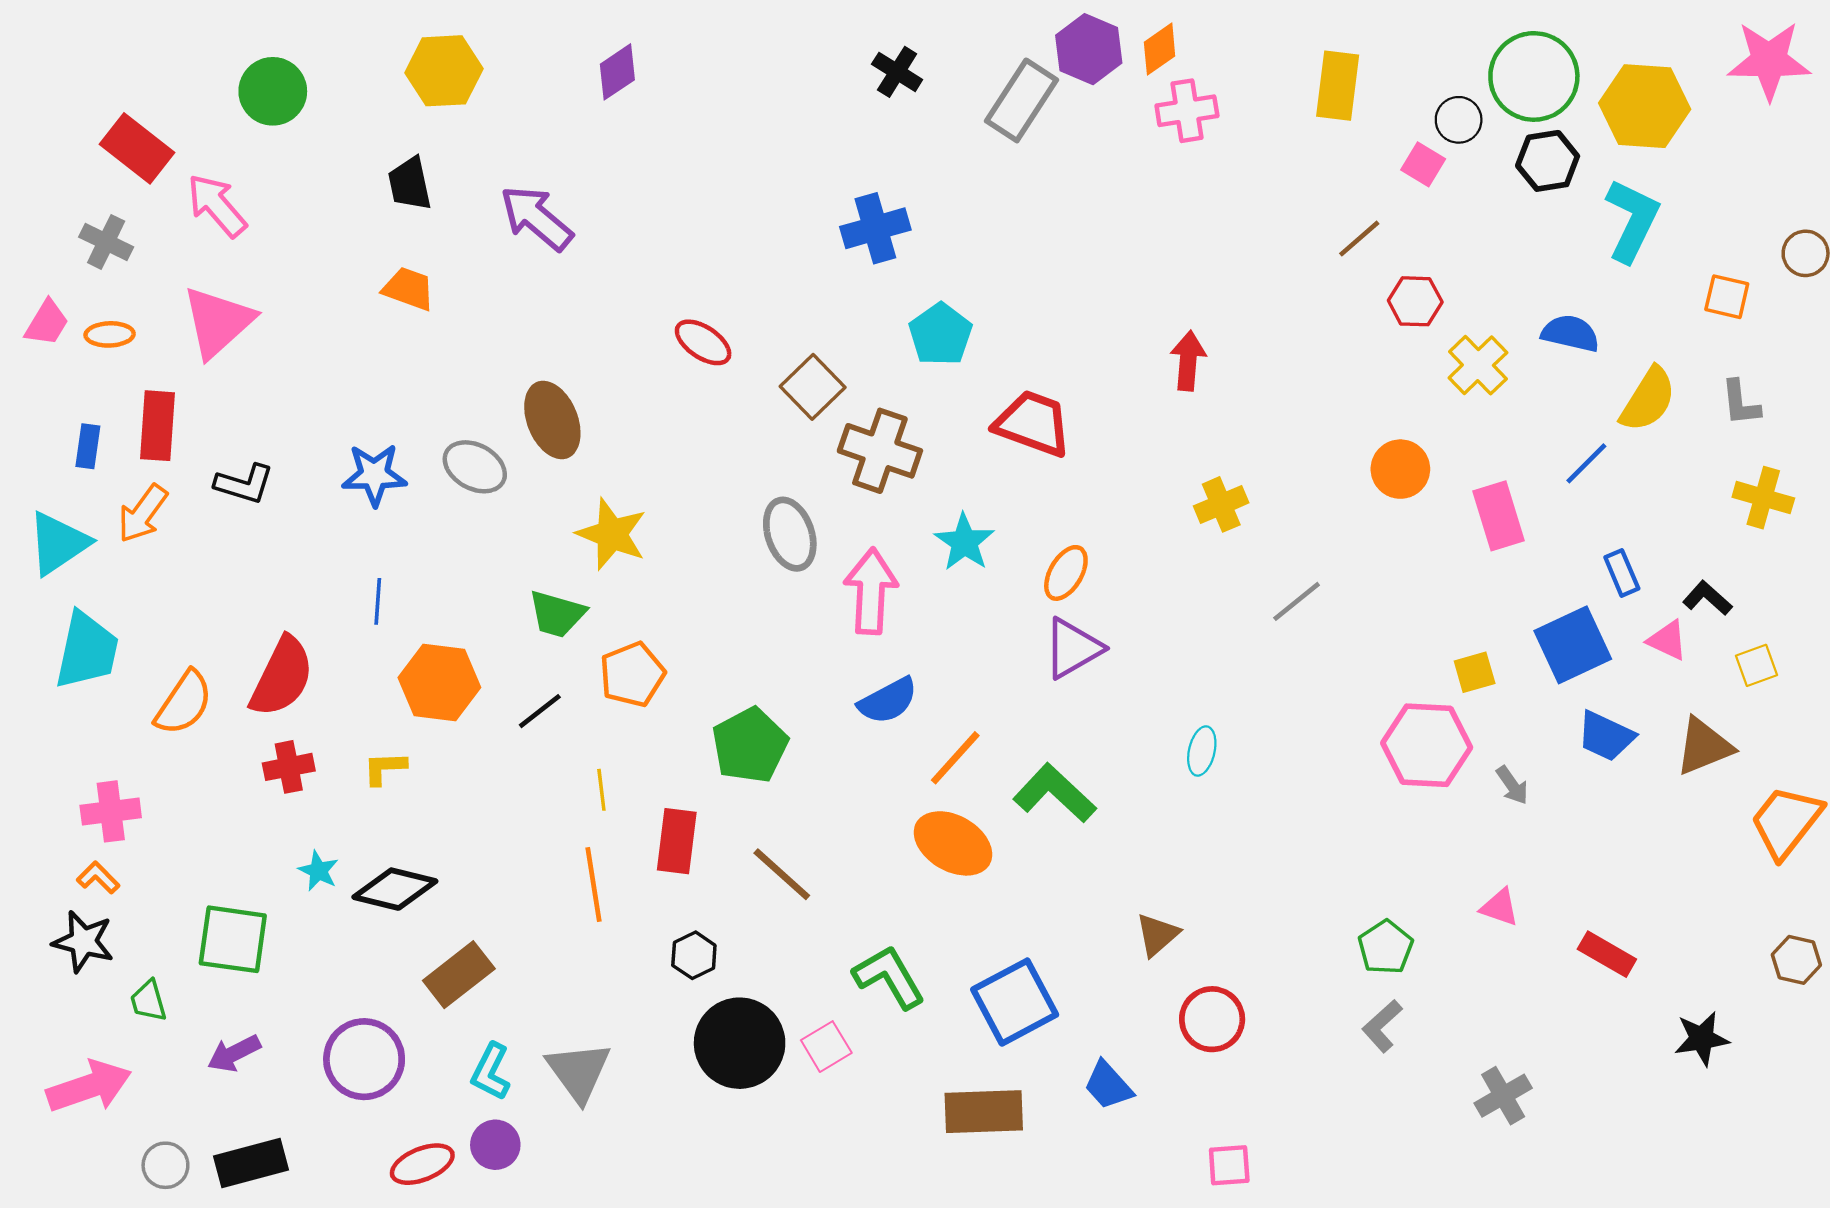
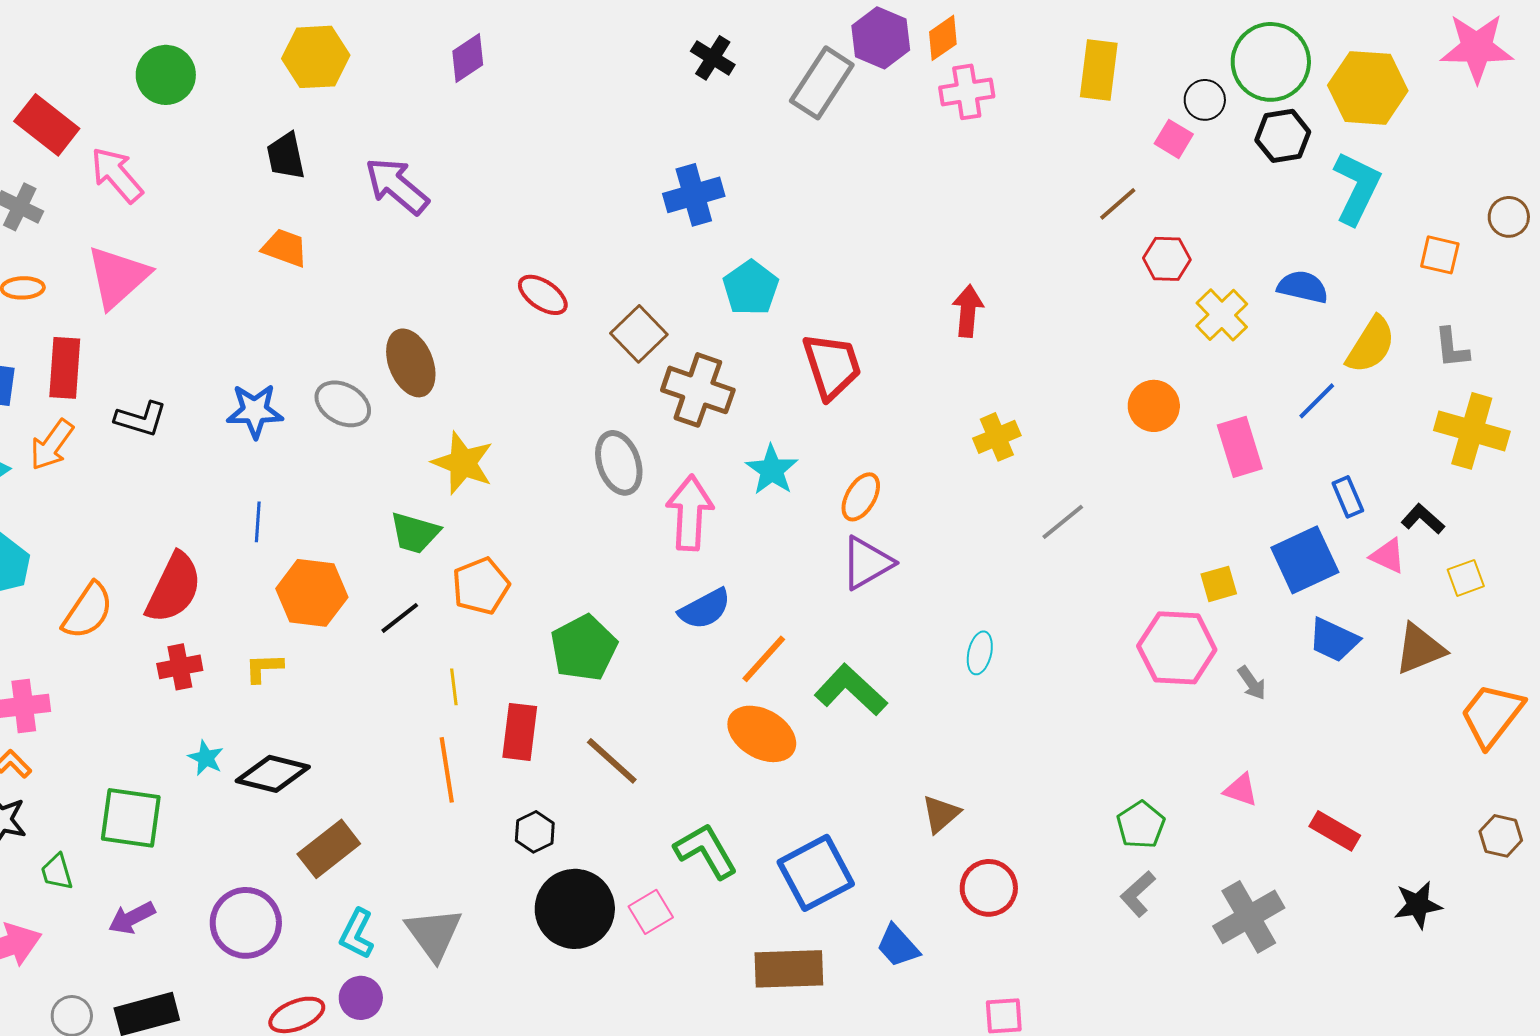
red trapezoid: (1033, 423) -> (832, 366), turned 52
yellow cross: (1763, 498) -> (1472, 431), size x1.4
gray cross: (1503, 1096) -> (1249, 917), moved, size x1.4

